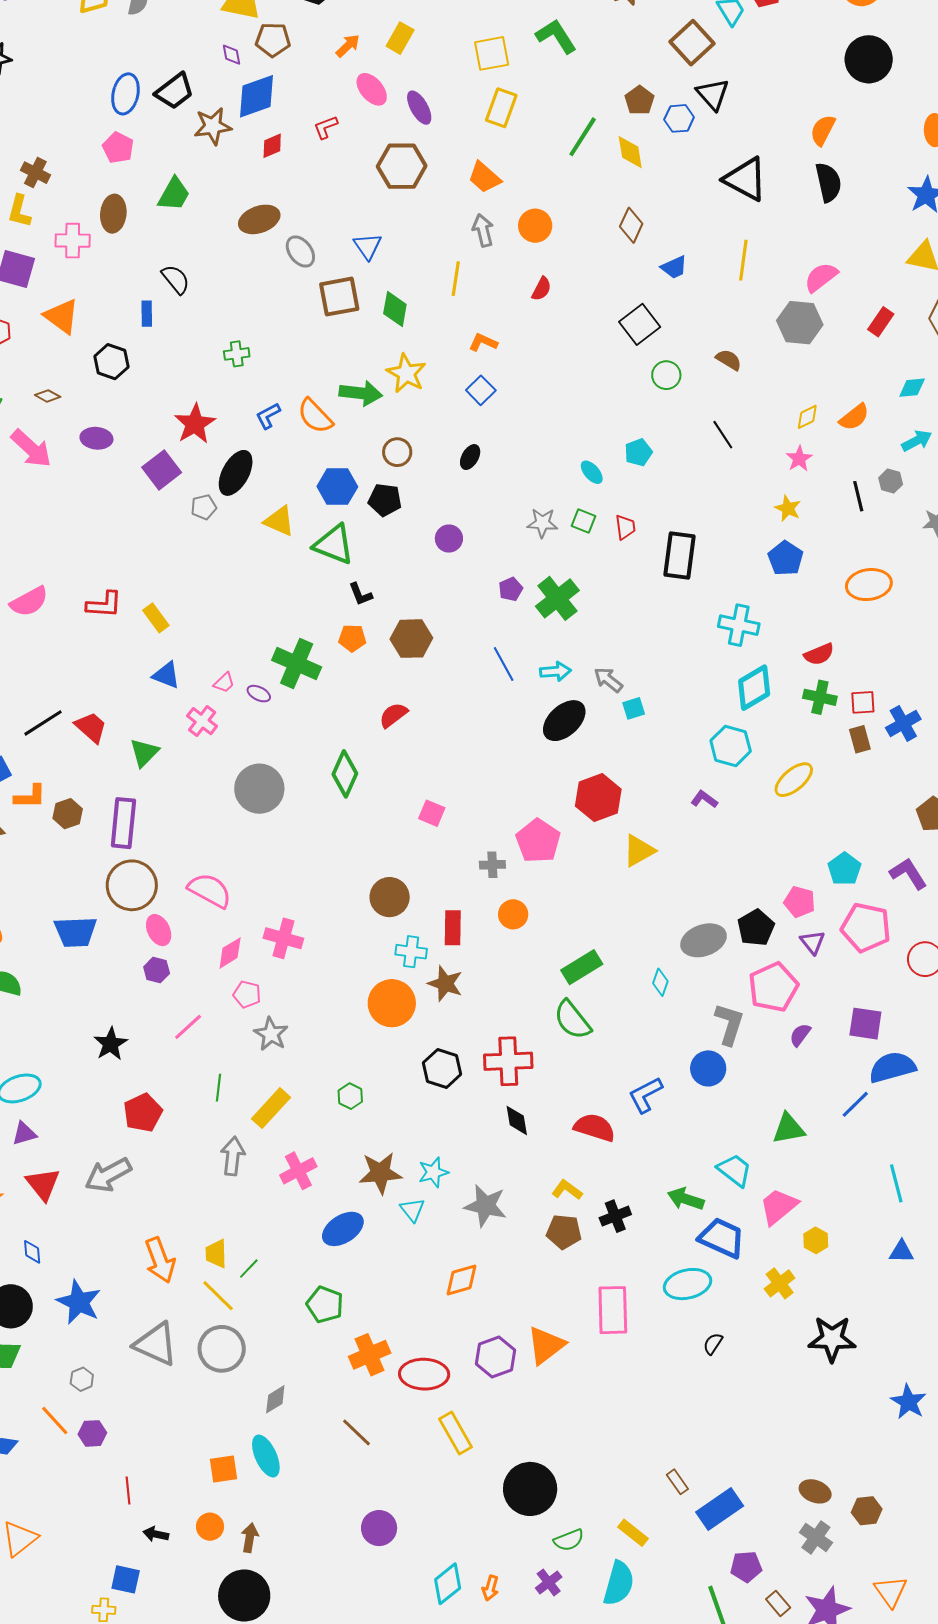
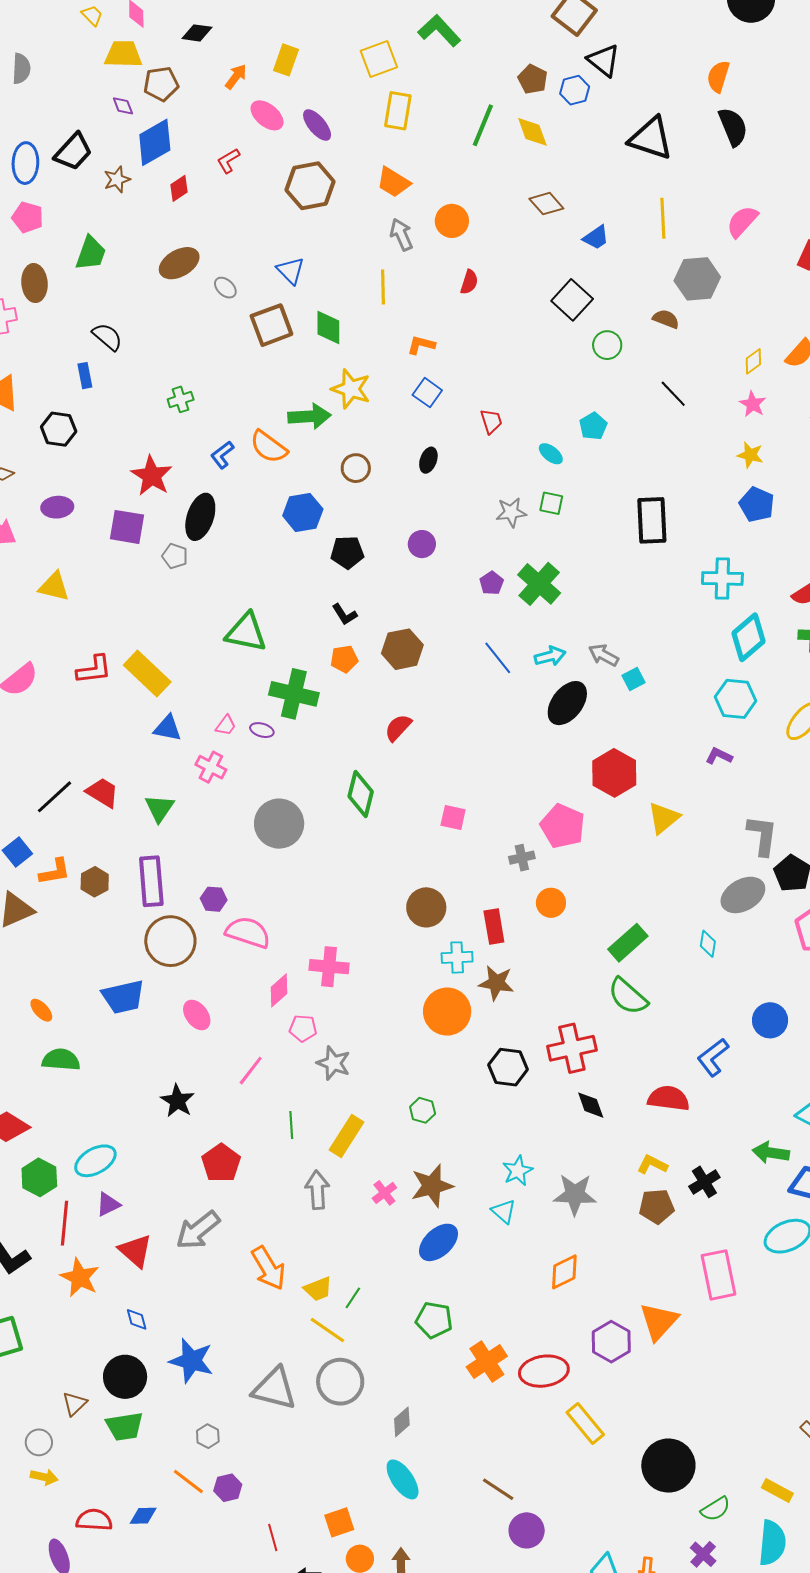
brown star: (213, 126) -> (117, 180), size x0.7
brown diamond: (631, 225) -> (546, 204), turned -56
gray ellipse: (300, 252) -> (225, 288), size x0.7
gray hexagon: (800, 323) -> (697, 279), moved
purple square: (162, 470) -> (127, 527), turned -33
black pentagon: (385, 500) -> (347, 552), moved
gray pentagon: (204, 507) -> (175, 556), turned -30
yellow triangle: (279, 521) -> (54, 587), moved
red trapezoid: (625, 527) -> (491, 421), moved
green triangle: (334, 544) -> (246, 632), moved
yellow rectangle: (156, 618) -> (147, 674), size x1.6
pink ellipse: (159, 930) -> (197, 1015), moved
purple hexagon: (157, 970) -> (214, 899), moved
gray L-shape: (729, 1024) -> (762, 835), moved
pink cross: (298, 1171) -> (384, 1193), size x0.7
brown star: (380, 1173) -> (432, 1186), moved
yellow trapezoid: (216, 1254) -> (318, 1289), turned -100
orange arrow: (160, 1260) -> (268, 1268), moved
brown line: (357, 1432) -> (498, 1489), moved
orange square: (224, 1469) -> (339, 1522), moved

